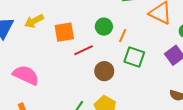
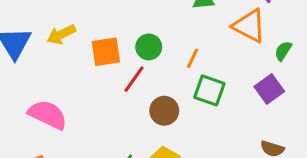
green circle: (104, 27) -> (149, 47), moved
red line: (84, 50) -> (134, 79), turned -30

